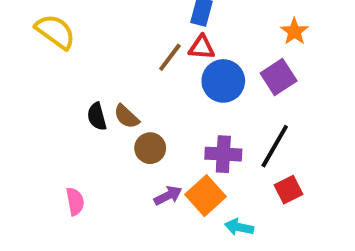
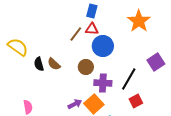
yellow semicircle: (55, 32) -> (18, 47), moved
orange star: (294, 32) -> (139, 21), size x1.6
purple square: (279, 77) -> (156, 62), moved
brown circle: (150, 148) -> (86, 67), moved

